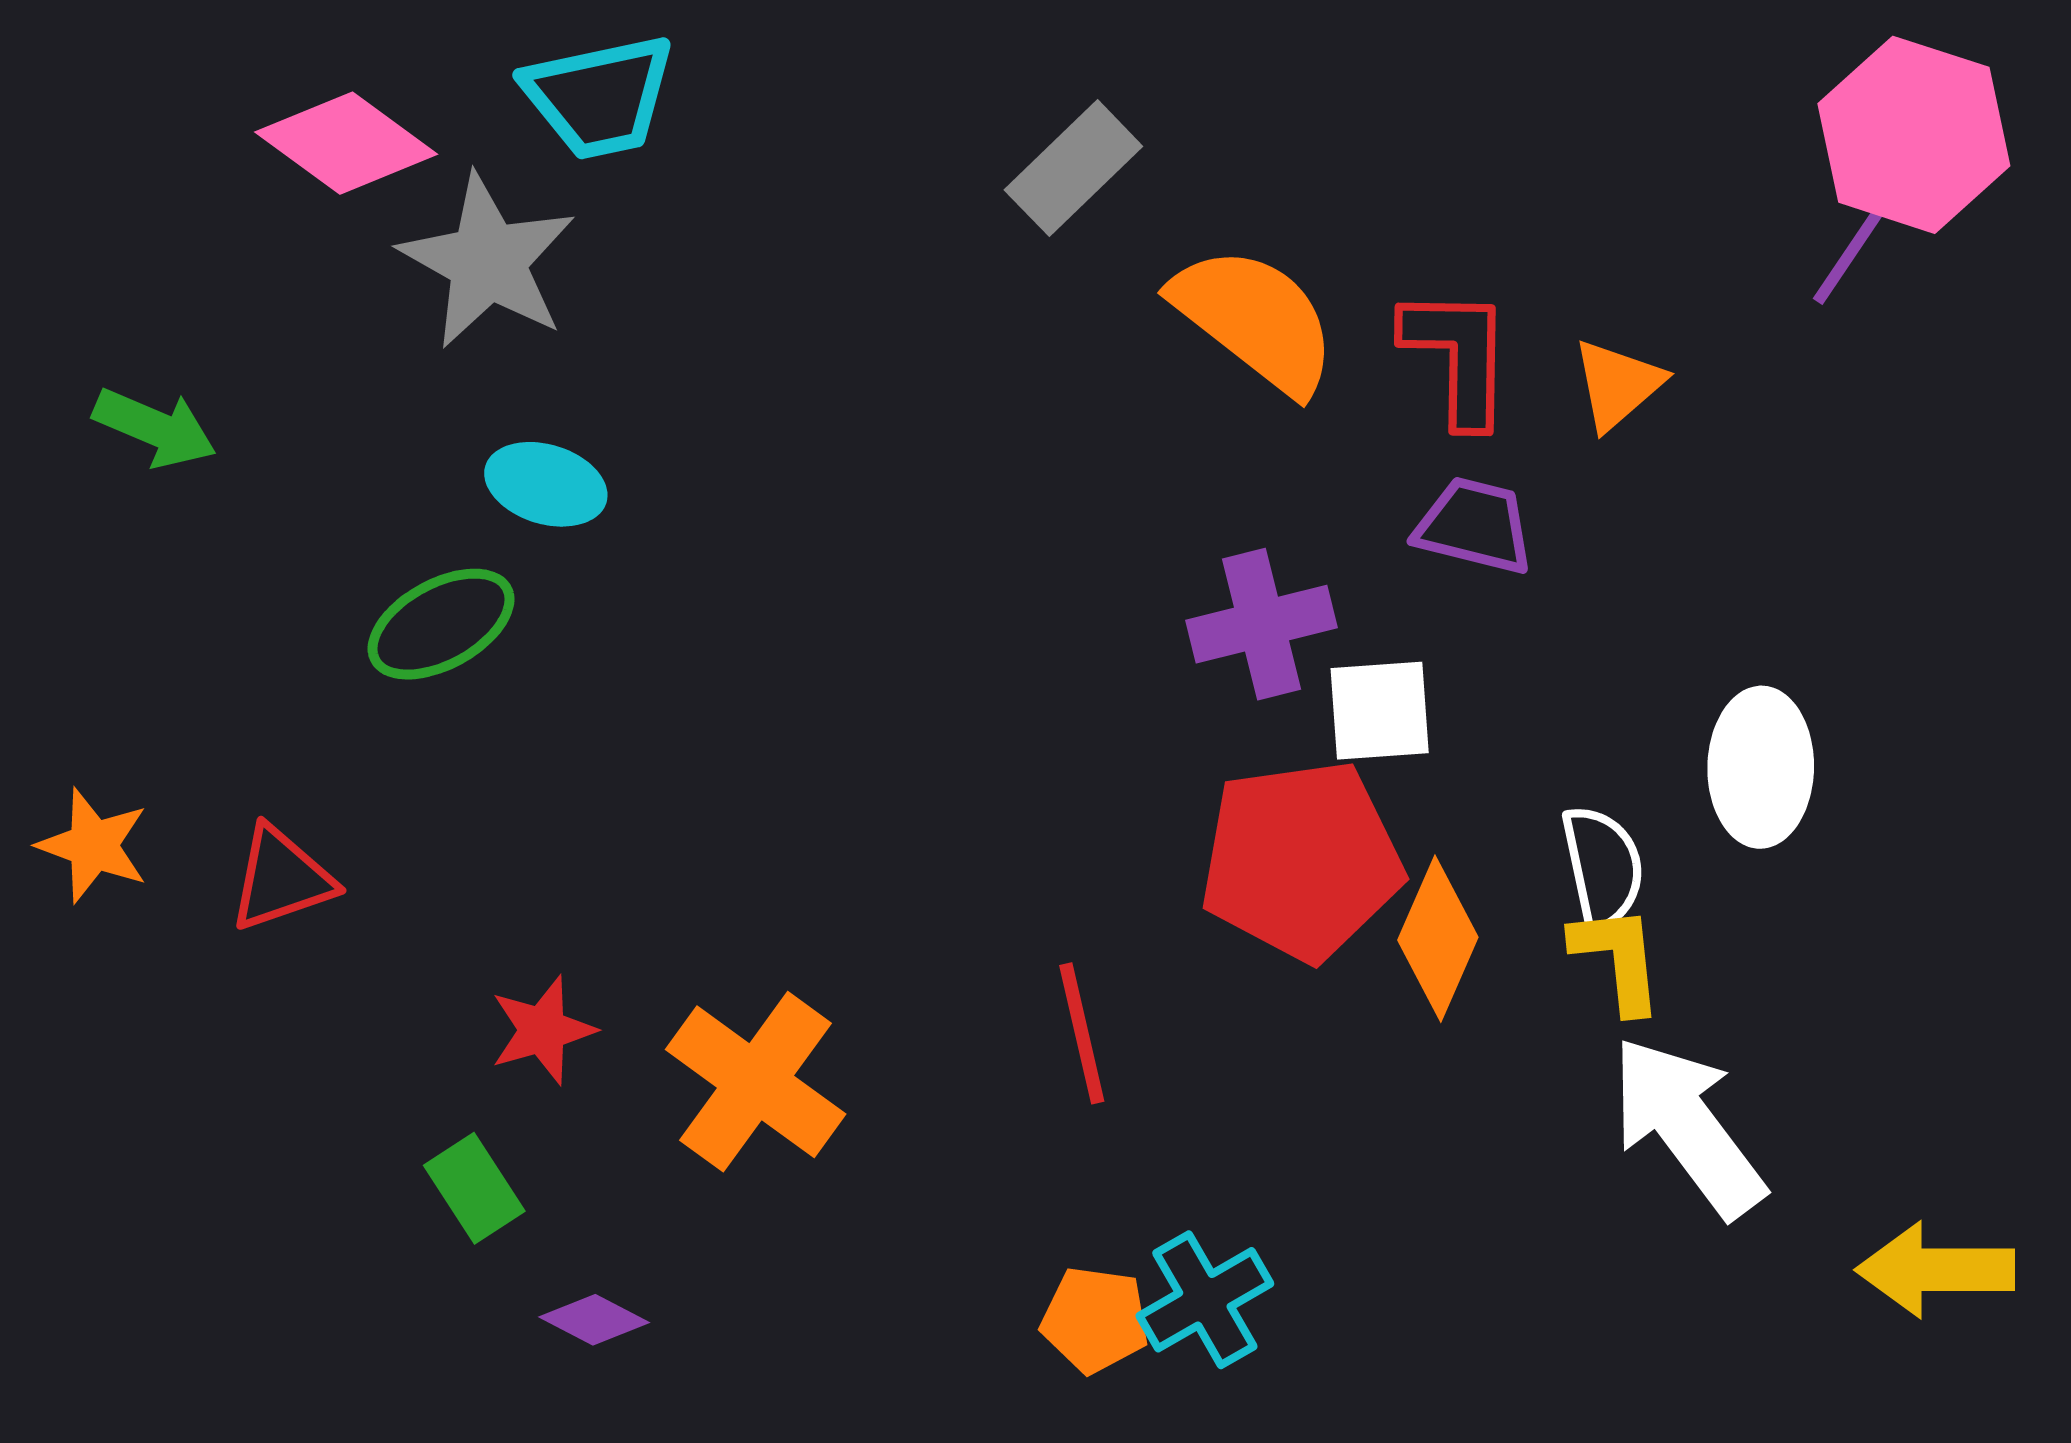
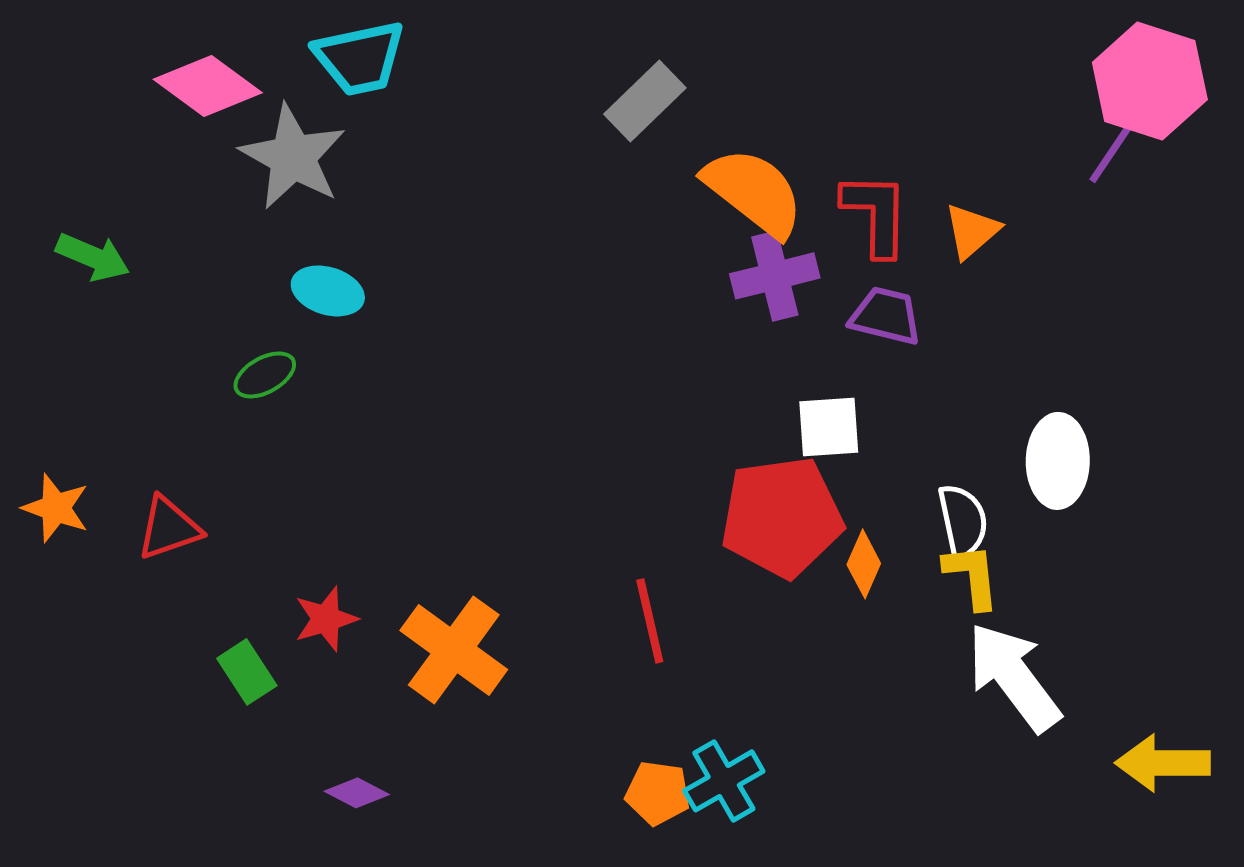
green ellipse: (441, 624) -> (265, 375), size x0.7
purple cross: (1261, 624) -> (775, 276), moved
orange diamond: (1438, 939) -> (864, 564), size x0.7
green rectangle: (474, 1188) -> (247, 672), moved

